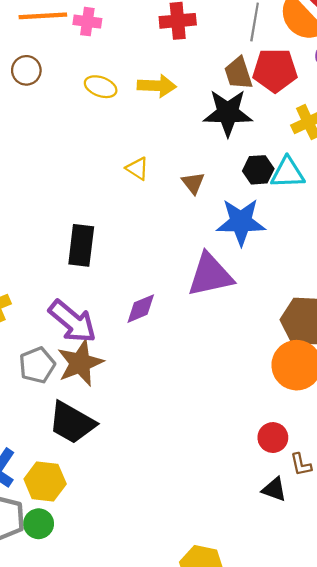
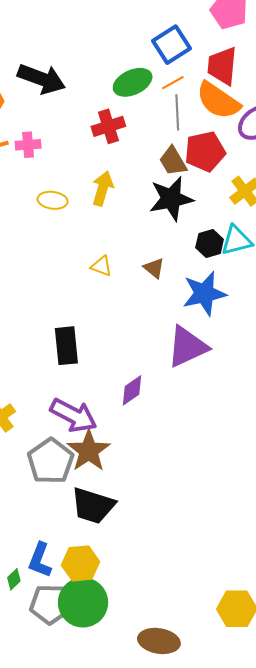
yellow arrow: (157, 86) -> (103, 188), turned -64
gray pentagon: (37, 365) -> (51, 461), size x1.4
green circle: (39, 524) -> (83, 602), size x1.8

